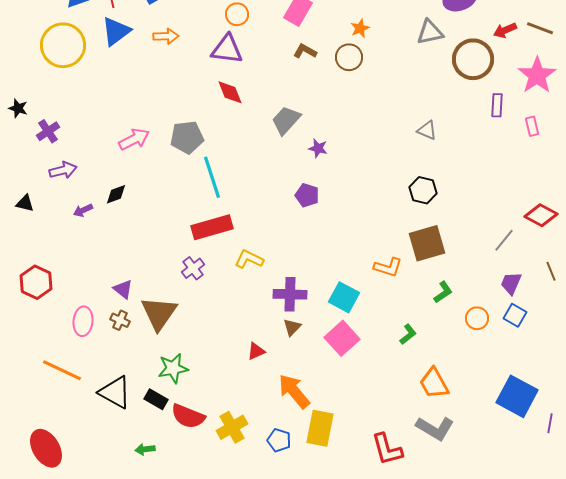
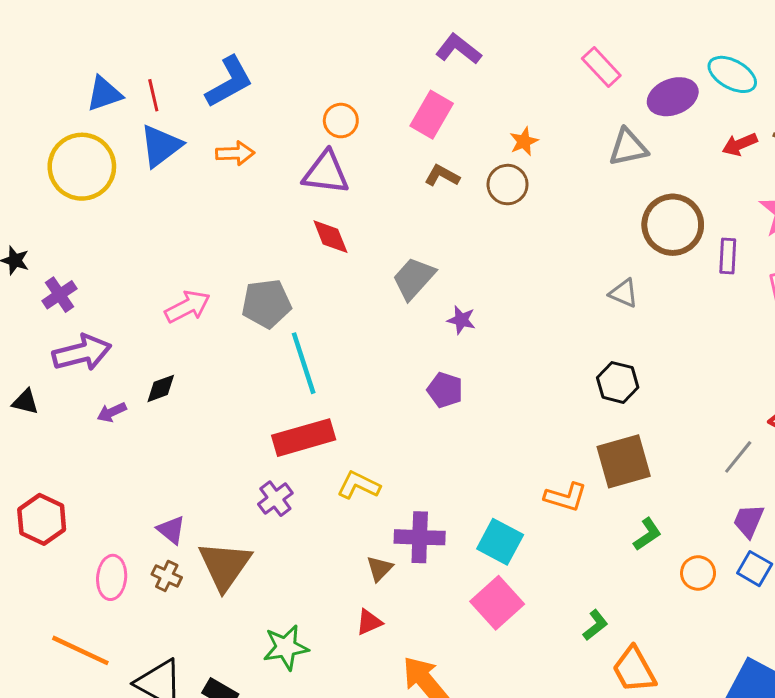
brown circle: (473, 59) -> (673, 225), moved
purple arrow: (63, 170) -> (82, 353), size x1.4
brown triangle: (292, 327) -> (380, 569), moved
green L-shape: (408, 334) -> (595, 625), moved
green star: (173, 368) -> (286, 647), moved

